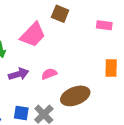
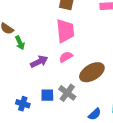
pink trapezoid: (33, 35) -> (65, 31), moved, turned -40

